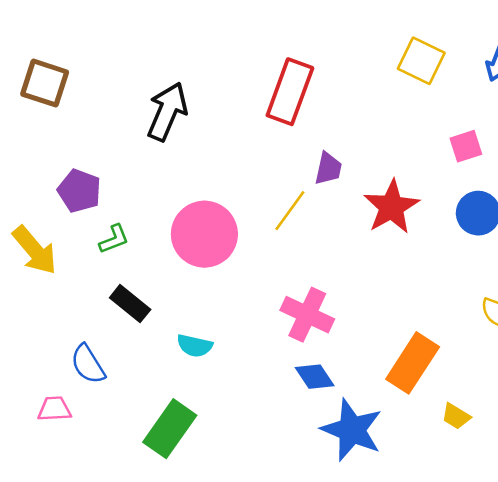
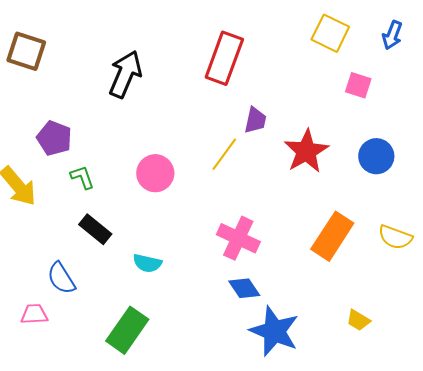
pink square: (466, 146) -> (358, 85), moved, turned 36
pink circle: (204, 234) -> (155, 173), size x0.7
green L-shape: (114, 239) -> (82, 177), turned -88
orange rectangle: (413, 363) -> (332, 236), moved

